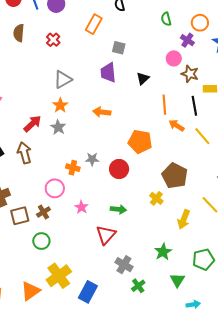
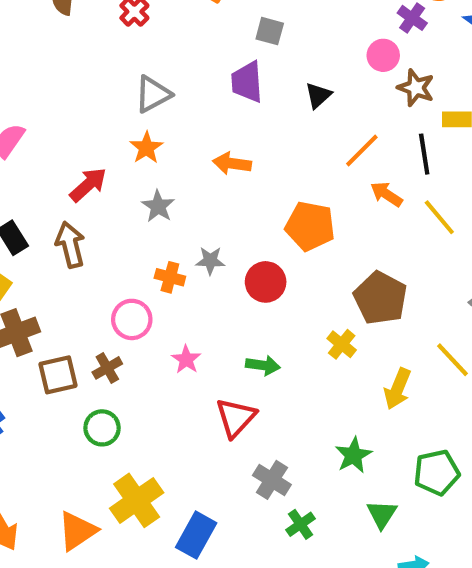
orange line: (164, 105) -> (362, 150), turned 48
gray star: (58, 127) -> (158, 206), moved

